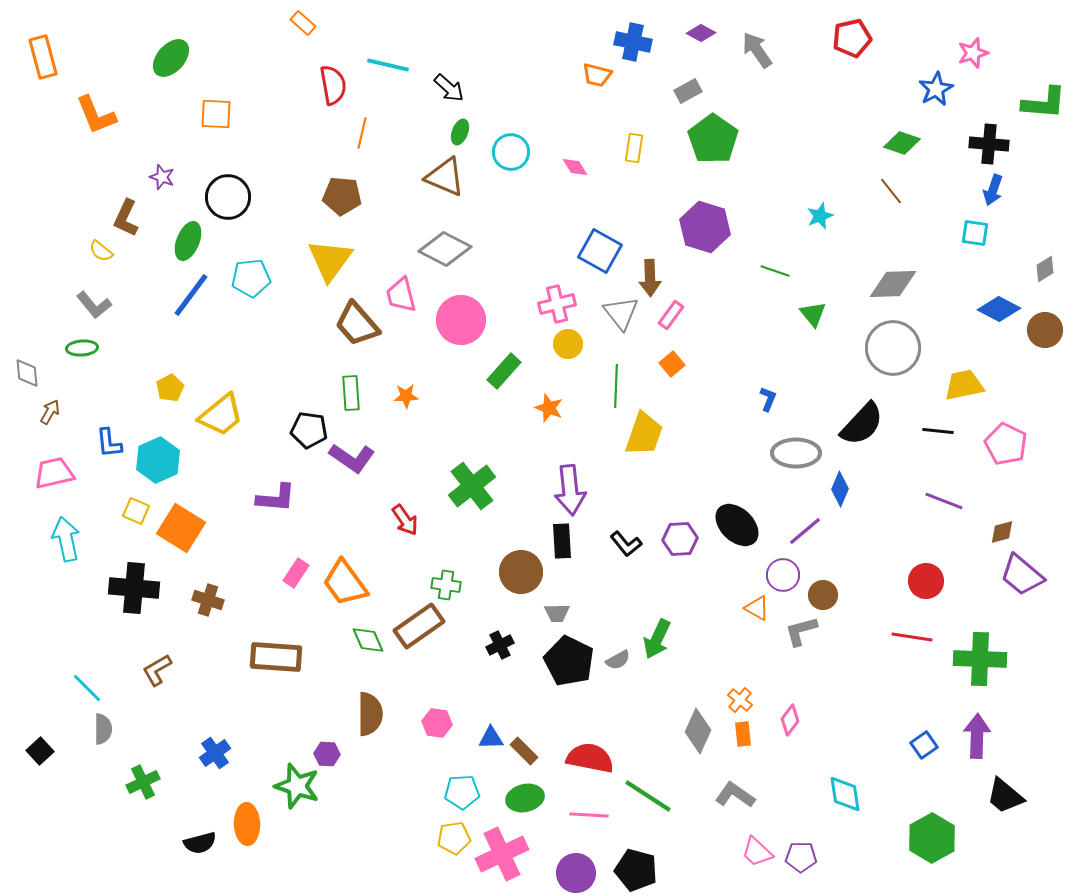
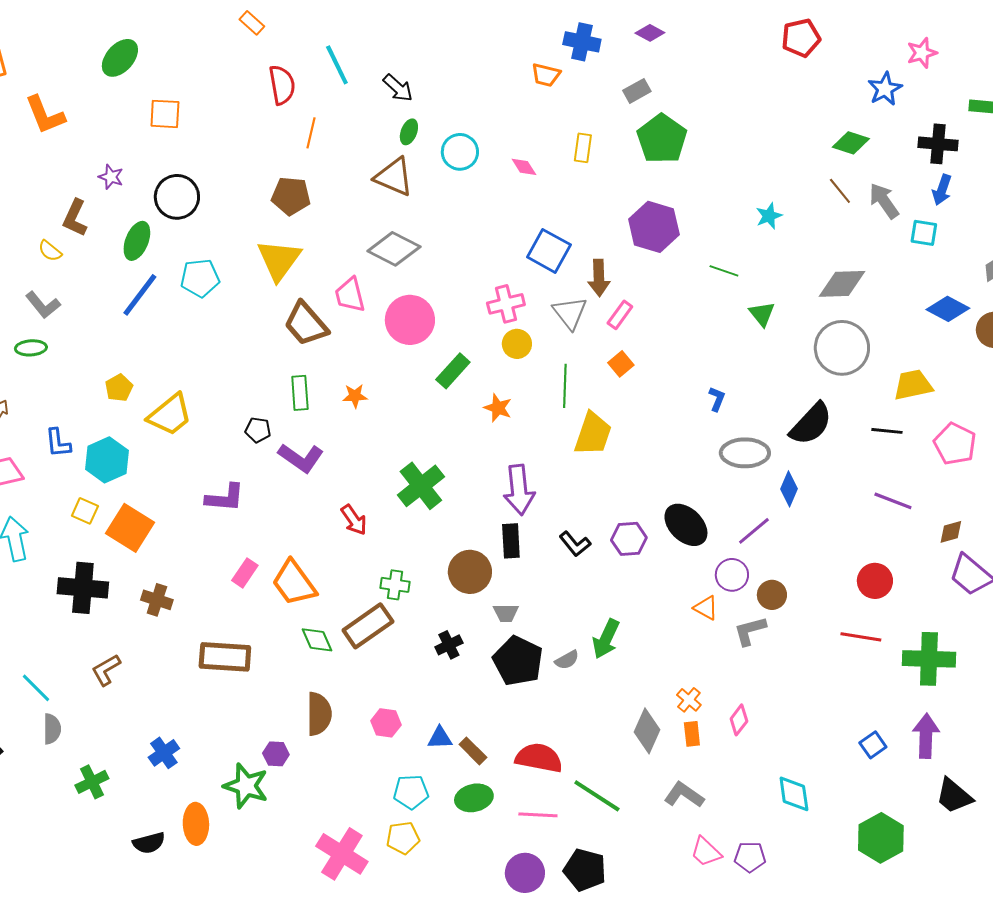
gray arrow: (757, 50) -> (884, 201), moved
cyan line: (388, 65) -> (337, 65), turned 51
black pentagon: (309, 430) -> (258, 430), size x0.7
pink cross: (502, 854) -> (342, 854), moved, turned -33

